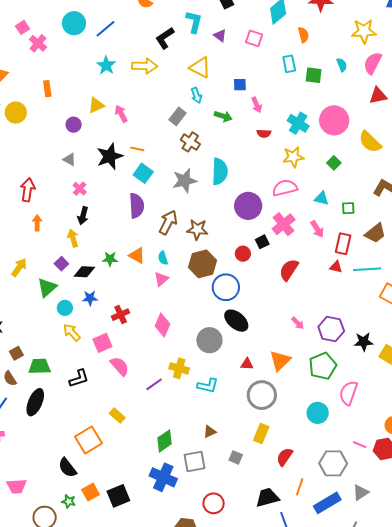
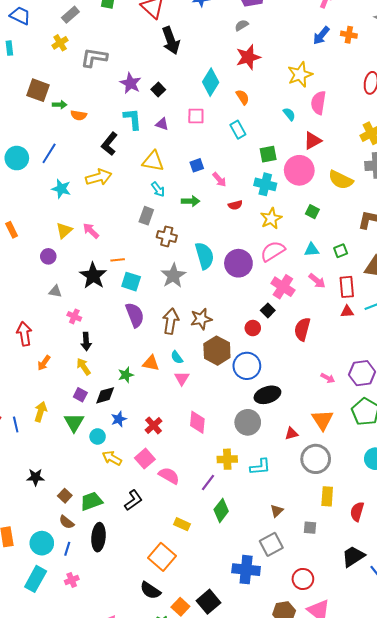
green square: (314, 75) -> (268, 154), moved
red triangle: (378, 96) -> (313, 141), moved
purple circle: (248, 206) -> (238, 263), moved
orange arrow: (37, 223) -> (44, 363), turned -126
black ellipse: (236, 321) -> (267, 395), turned -40
green diamond: (164, 441) -> (221, 510), moved

